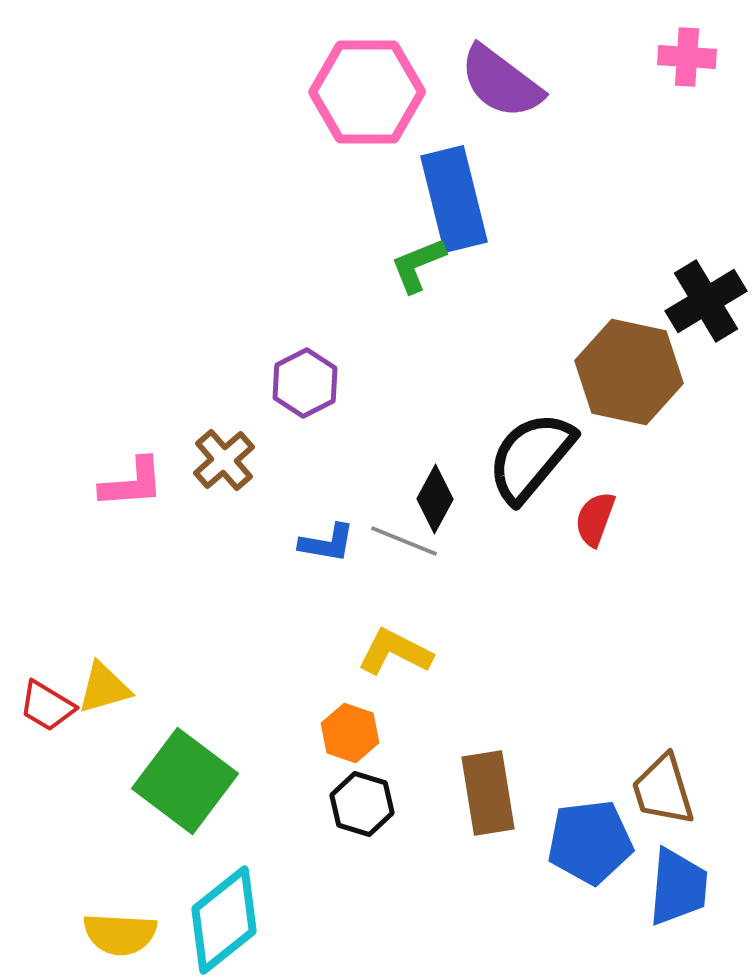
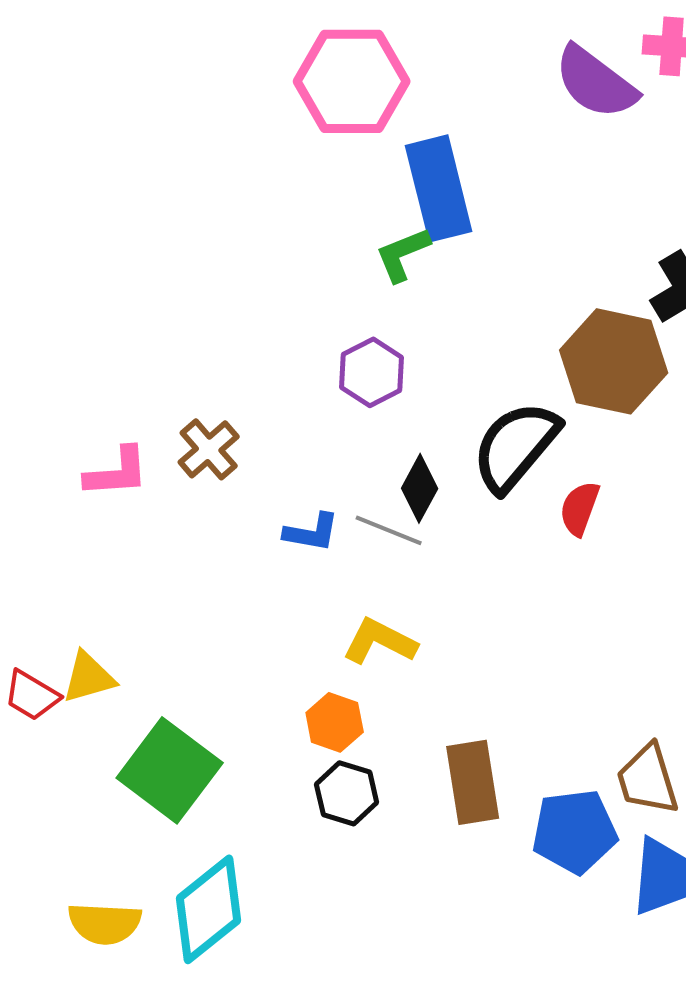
purple semicircle: (501, 82) -> (596, 82), moved
purple hexagon: (305, 383) -> (372, 372), moved

